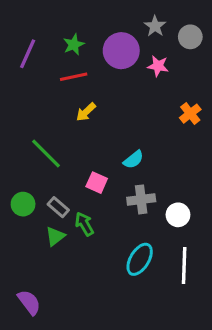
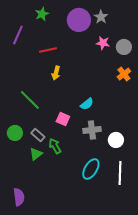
gray circle: (190, 37) -> (124, 47), moved
green star: (74, 45) -> (42, 14), moved
purple circle: (121, 51) -> (79, 20), moved
yellow arrow: (86, 112) -> (56, 73), turned -32
purple semicircle: (29, 302) -> (19, 197), turned 30

